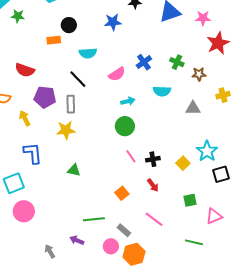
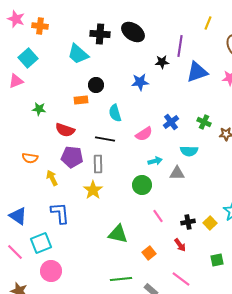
green star: (18, 16) -> (39, 109), moved
cyan semicircle: (88, 53) -> (115, 113), turned 78
red semicircle: (25, 70) -> (65, 130), moved
black line: (78, 79) -> (105, 139), turned -36
gray triangle: (193, 108) -> (177, 173), moved
green circle: (125, 126) -> (142, 185), moved
yellow star: (66, 130) -> (93, 190), turned -30
black cross: (153, 159) -> (188, 222), moved
green triangle: (74, 170) -> (118, 234), moved, size x1.5

